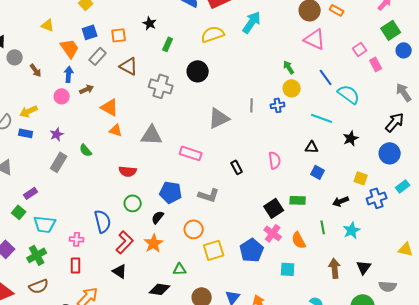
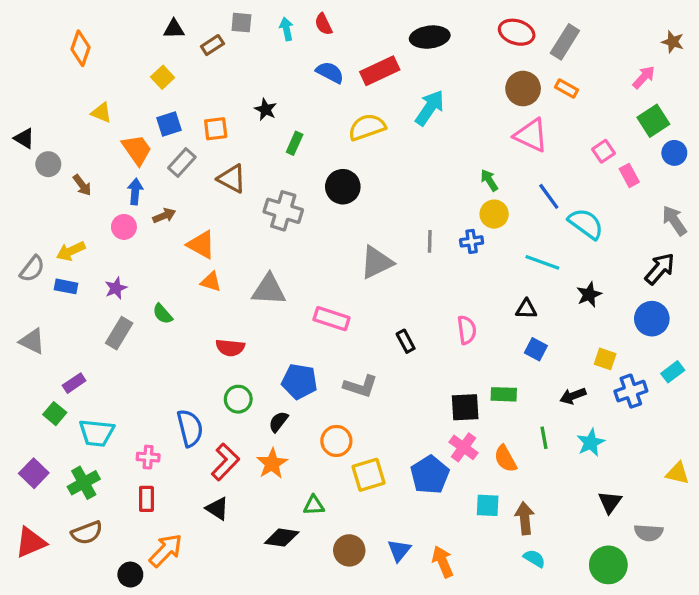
black square: (274, 208) -> (465, 407), turned 30
brown arrow: (335, 268) -> (525, 518), moved

